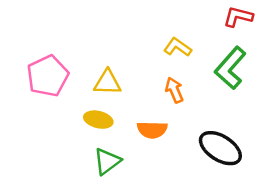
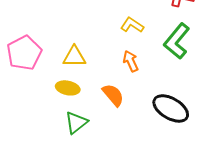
orange semicircle: (152, 130) -> (113, 95), turned -130

